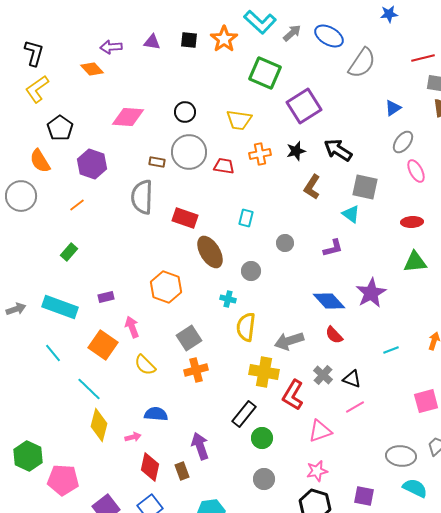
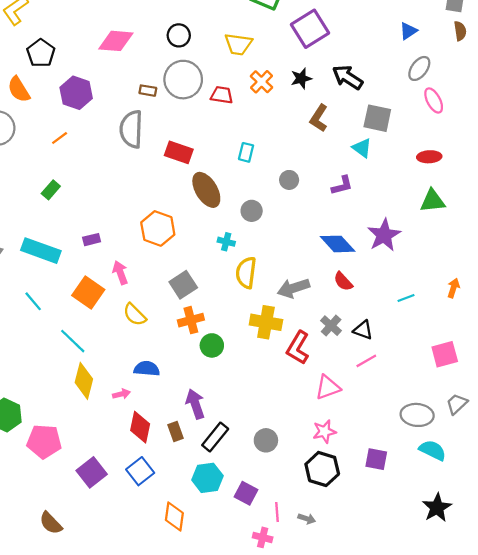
orange cross: (260, 154) -> (262, 82), turned -35
black rectangle: (244, 414) -> (215, 437), moved
green circle: (262, 438) -> (212, 345), moved

